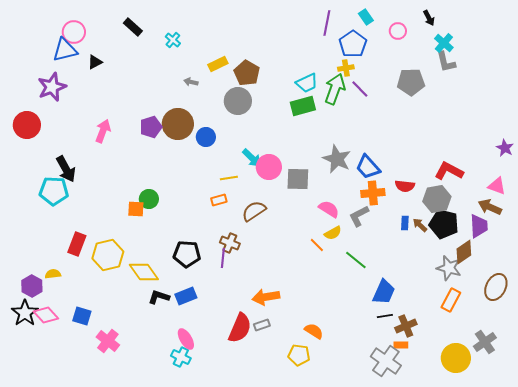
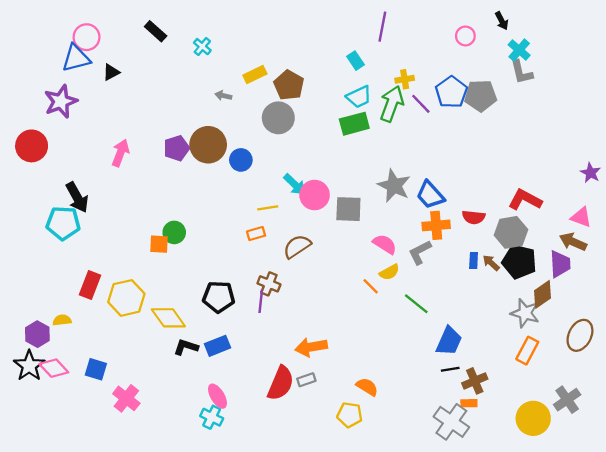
cyan rectangle: (366, 17) -> (355, 61), moved
blue pentagon: (353, 44) -> (451, 92), moved

